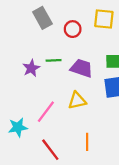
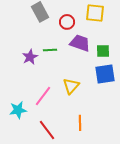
purple trapezoid: (82, 68) -> (80, 43), moved
yellow triangle: (77, 101) -> (71, 86), turned -36

